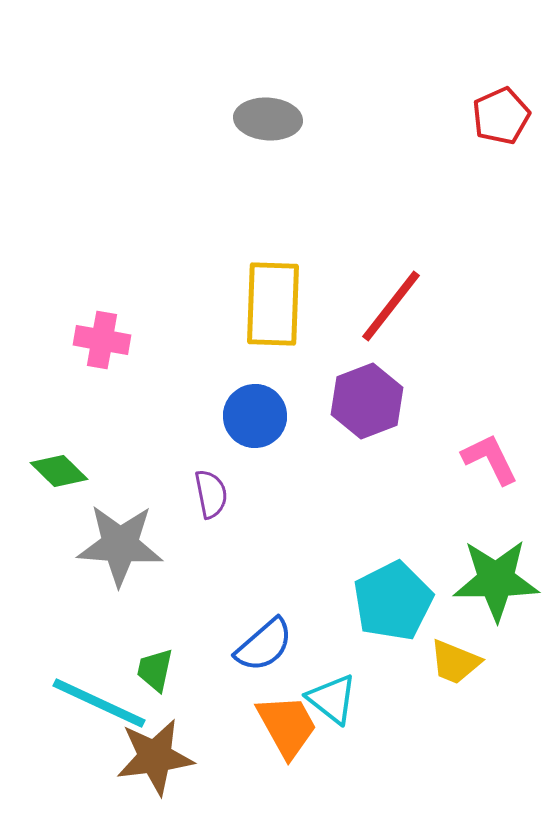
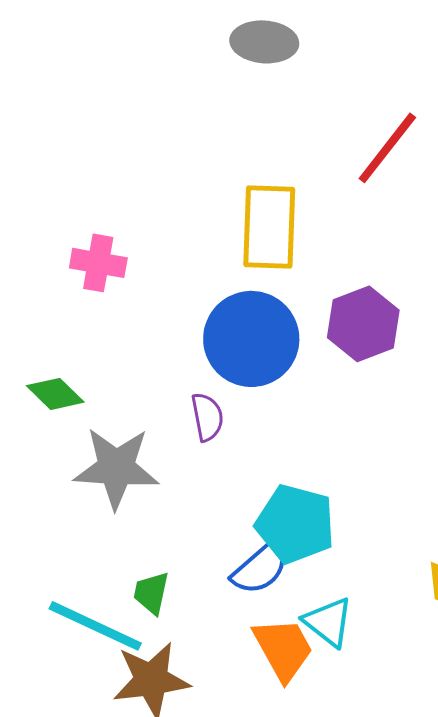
red line: (391, 306) -> (387, 148), moved
blue circle: (255, 416) -> (251, 339), size x1.5
cyan pentagon: (393, 601) -> (295, 524), moved, turned -30

